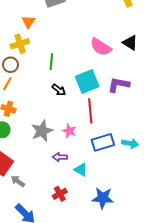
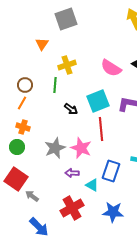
yellow cross: (20, 44) -> (67, 65), moved
green line: (51, 62) -> (55, 85), moved
pink star: (69, 131) -> (81, 148), size x1.5
blue rectangle: (103, 142) -> (111, 171), moved, turned -55
red cross: (60, 194) -> (72, 208), size x1.6

